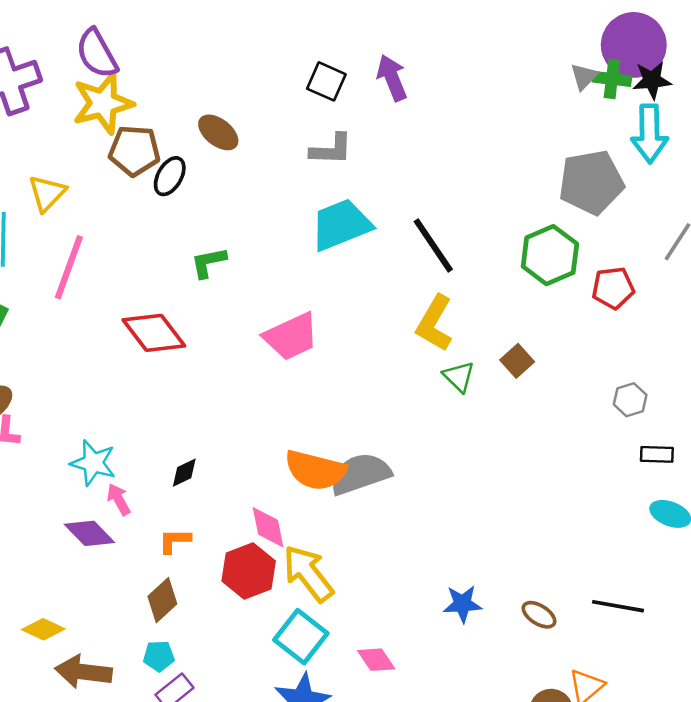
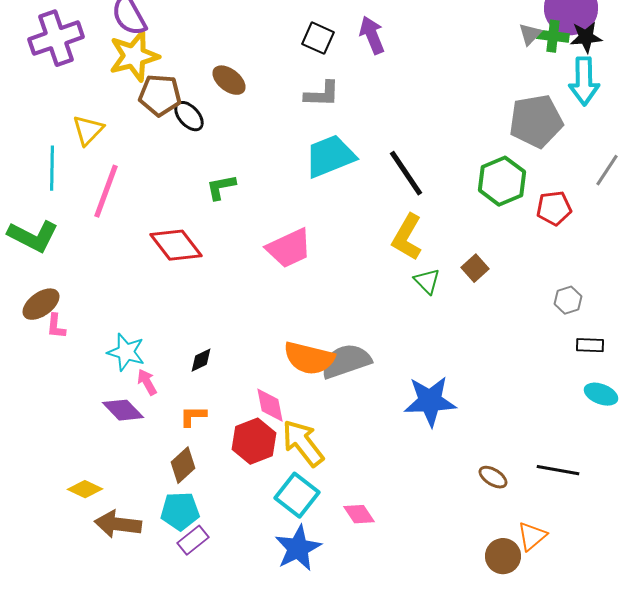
black ellipse: (170, 176) -> (189, 116), turned -72
blue star: (462, 604) -> (430, 401), moved, size x1.6
cyan pentagon: (159, 656) -> (180, 511), size x1.5

